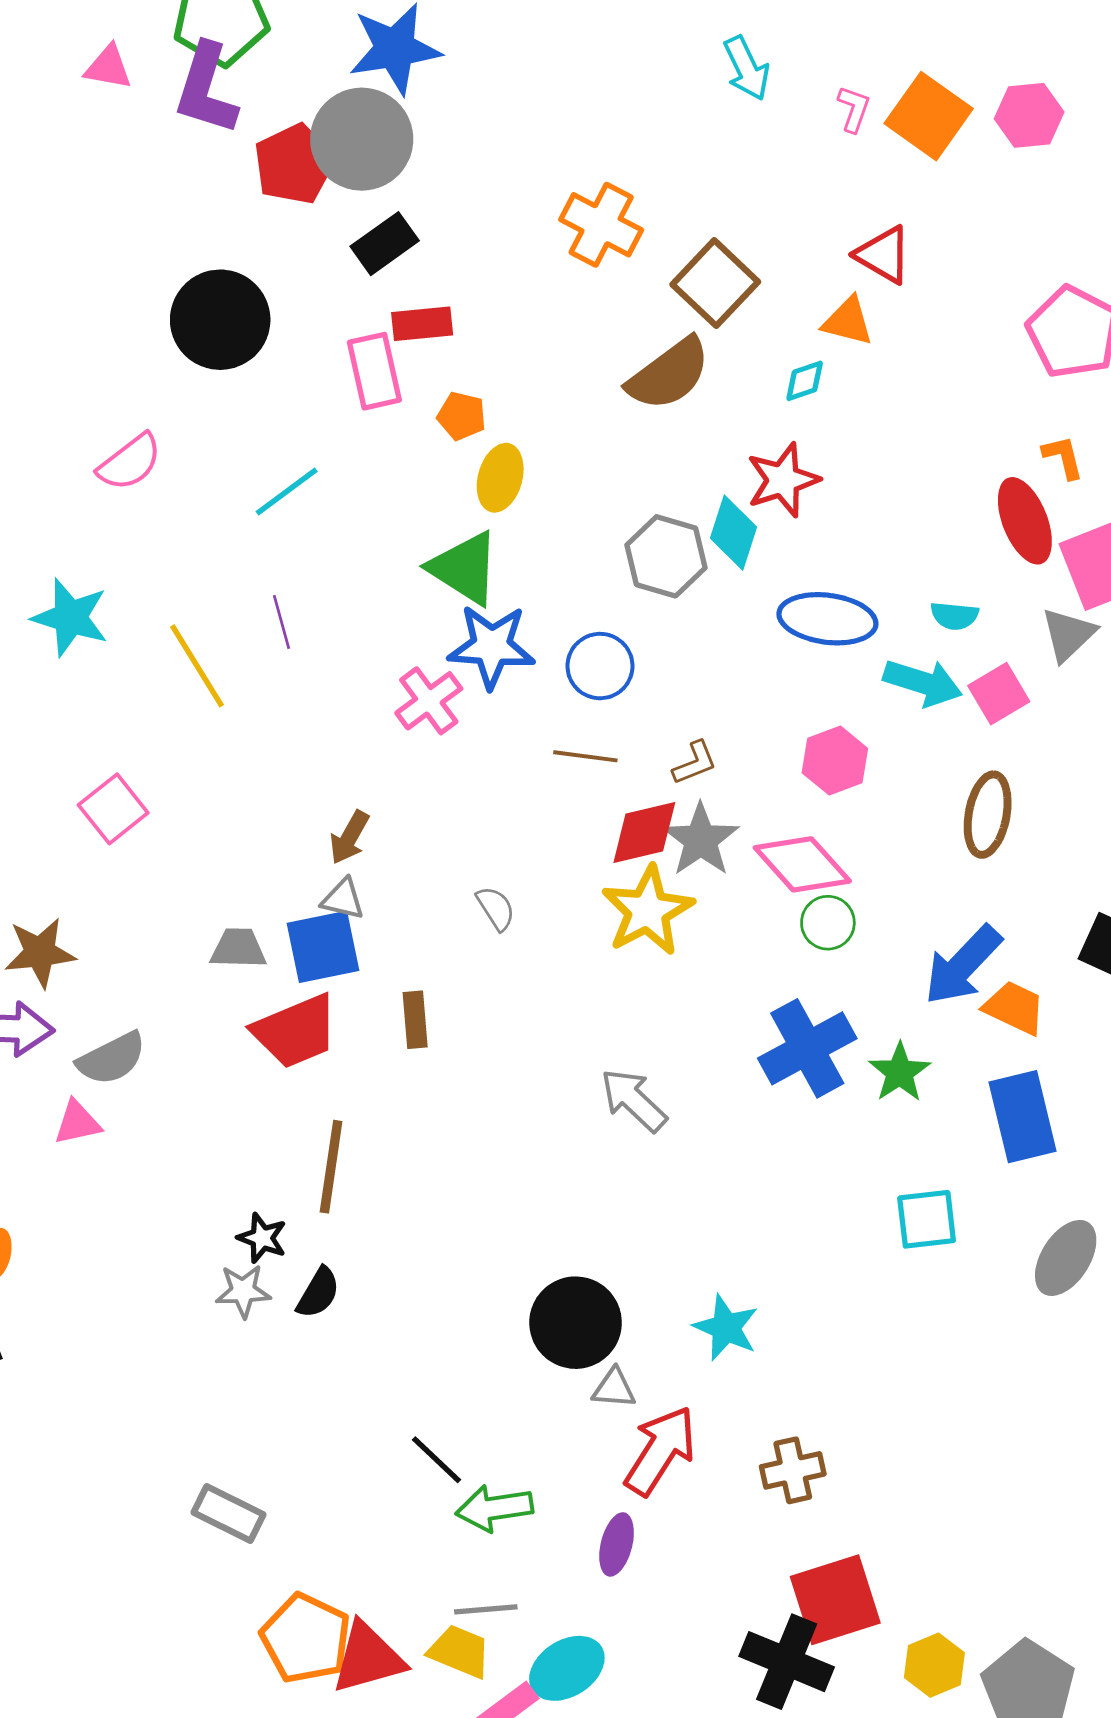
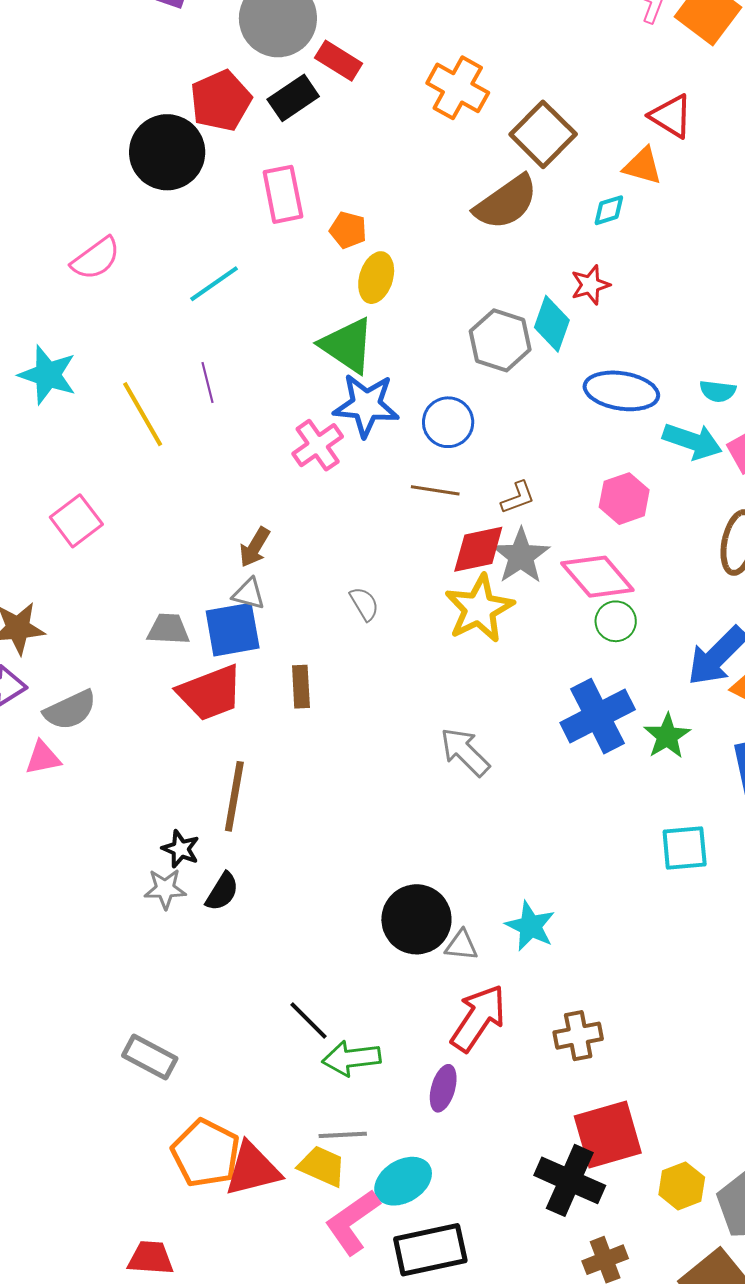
red pentagon: (294, 164) -> (221, 101), moved
red rectangle: (422, 324) -> (339, 61), moved, turned 36
red star: (783, 480) -> (590, 285), size x0.7
gray triangle: (614, 1388) -> (461, 945), moved

